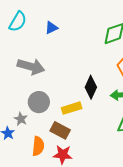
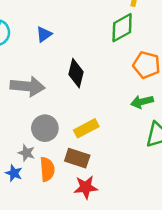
black diamond: (91, 87) -> (76, 73), moved
orange semicircle: (38, 146) -> (47, 169), moved

